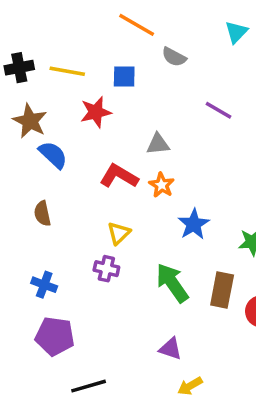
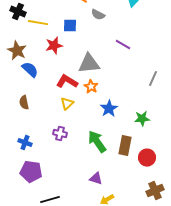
black cross: (19, 68) -> (18, 12), moved, turned 35
gray triangle: (158, 144) -> (89, 64), size x1.6
yellow triangle: (119, 233) -> (67, 104), moved

